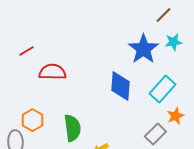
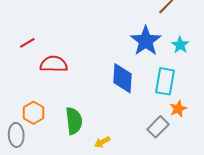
cyan star: (173, 42) -> (180, 45), moved, turned -30
cyan rectangle: (162, 89) -> (165, 81), turned -32

